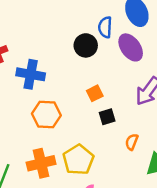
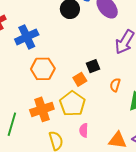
blue cross: (31, 74) -> (27, 37), turned -30
orange square: (95, 93) -> (80, 79), moved

